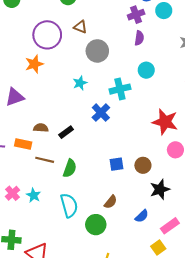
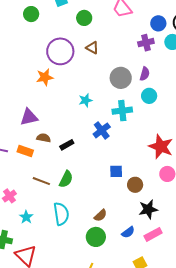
purple semicircle: (139, 38) -> (145, 74), moved
gray circle: (97, 51) -> (121, 78), moved
purple triangle: (15, 97) -> (29, 117), moved
brown line: (45, 160) -> (41, 181), moved
blue square: (117, 164) -> (116, 171), moved
cyan star: (34, 195) -> (26, 217), moved
green circle: (96, 225) -> (96, 237), moved
pink rectangle: (170, 226) -> (153, 234), moved

